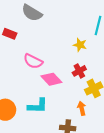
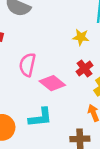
pink semicircle: (33, 61) -> (27, 65), turned 84

